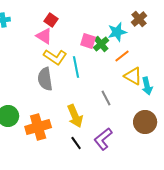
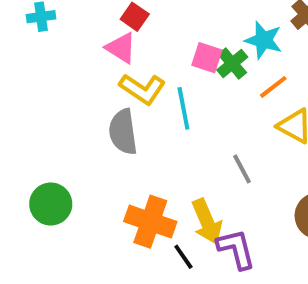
cyan star: (117, 32) -> (263, 40), turned 30
yellow arrow: (75, 116) -> (207, 222), moved
orange cross: (38, 127) -> (150, 222), moved, turned 35
purple L-shape: (103, 139) -> (236, 249), turned 115

